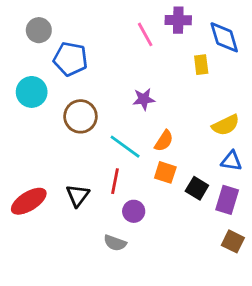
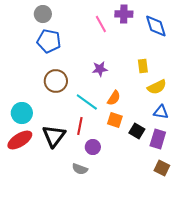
gray circle: (39, 30) -> (43, 14), moved
yellow rectangle: (201, 65) -> (143, 66), moved
cyan circle: (32, 92) -> (22, 113), moved
black triangle: (78, 195) -> (54, 136), size x1.4

